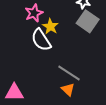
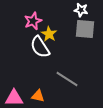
gray square: (88, 21) -> (85, 29), turned -30
orange triangle: (68, 89) -> (38, 96), moved, turned -32

